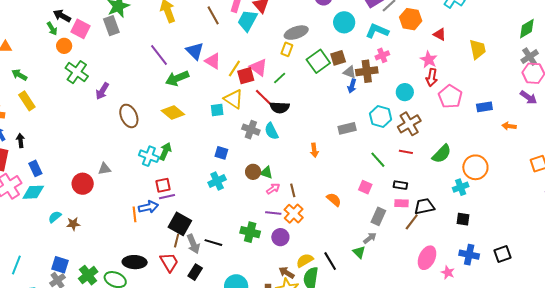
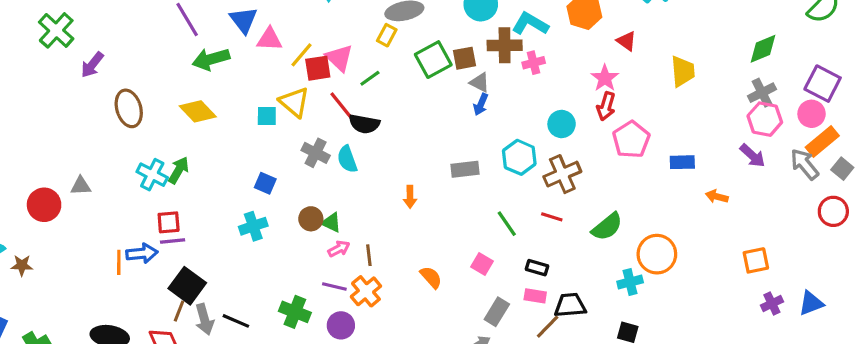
pink triangle: (213, 61) -> (269, 39), turned -36
brown cross: (367, 71) -> (505, 45), moved

